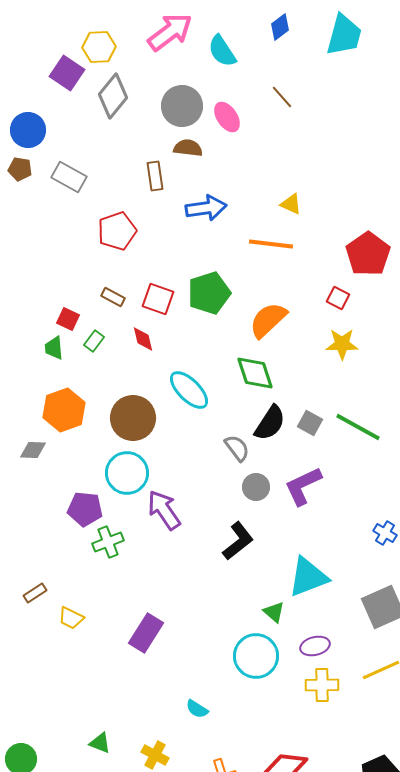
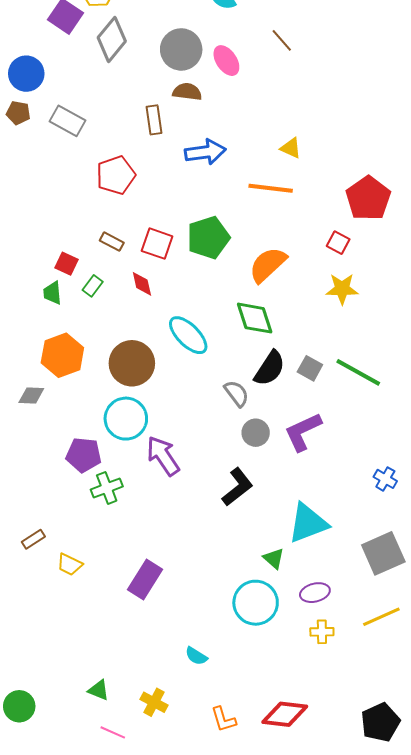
yellow cross: (322, 685) -> (322, 632), size x0.7

